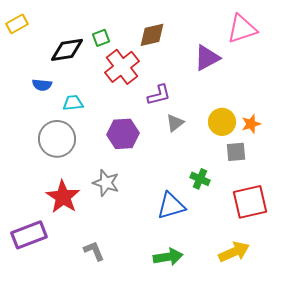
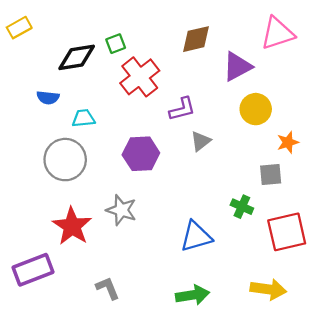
brown diamond: (152, 35) -> (196, 39), moved
yellow circle: (222, 122) -> (256, 109), moved
green cross: (200, 179) -> (242, 207), moved
yellow arrow: (234, 252) -> (268, 289), turned 32

